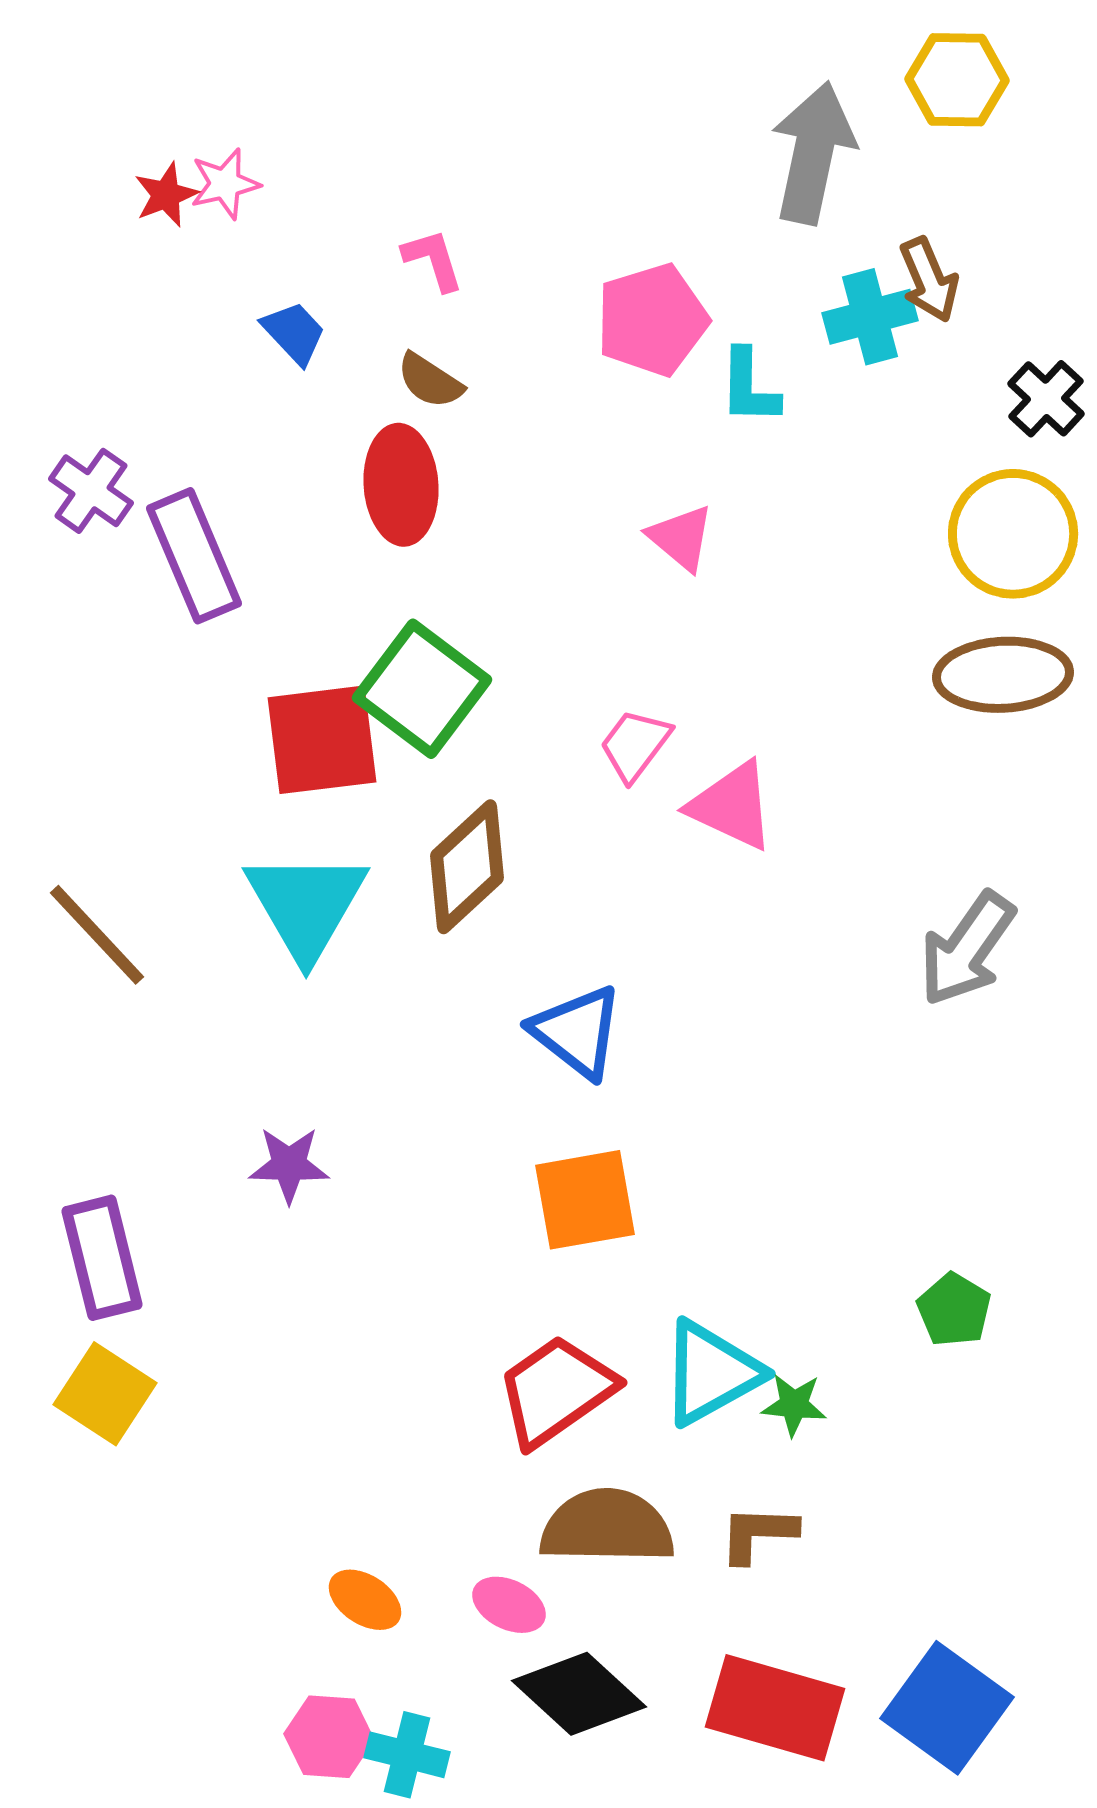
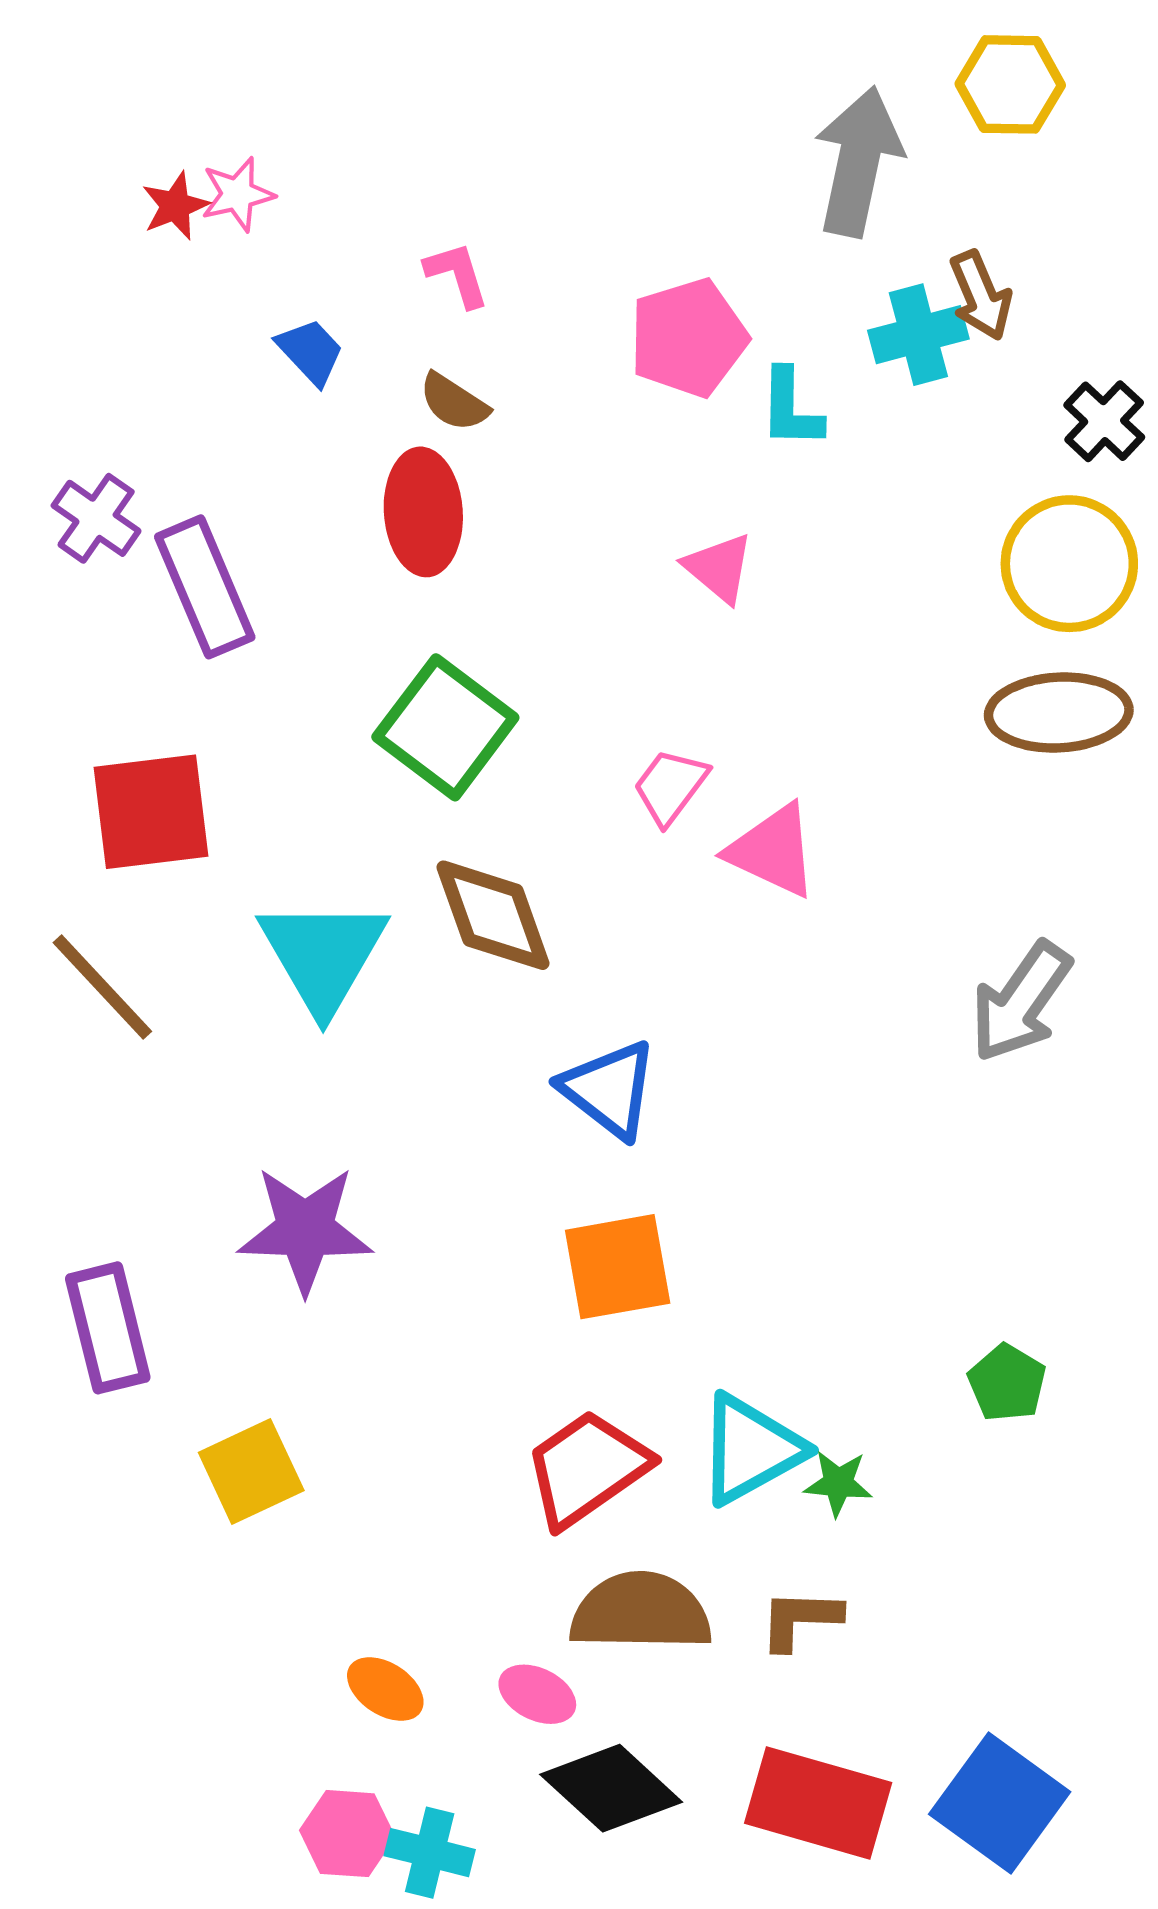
red square: (322, 740) -> (151, 812), moved
brown diamond: (467, 867) -> (493, 915), turned -67
purple star: (289, 1165) -> (305, 1230), size x1.6
yellow square: (105, 1394) -> (251, 1472), moved, turned 32

